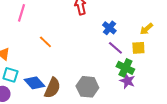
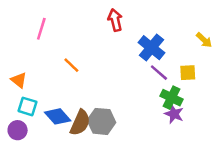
blue cross: (109, 28) -> (151, 48), size x1.5
yellow arrow: (146, 29) -> (204, 40), moved, turned -96
gray hexagon: (87, 87) -> (101, 121), moved

